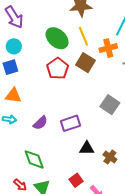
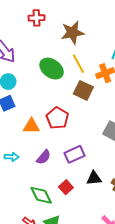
red pentagon: (58, 68) -> (57, 118), moved
orange triangle: (13, 96) -> (31, 126), moved
red square: (76, 180) -> (66, 187), moved

